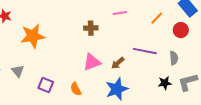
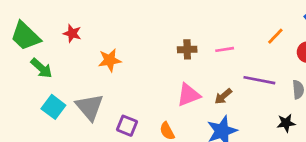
pink line: (120, 13) -> (225, 49), moved
orange star: (33, 36) -> (110, 60), size x0.7
gray triangle: (18, 71) -> (90, 107), size x1.6

